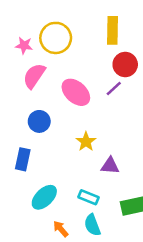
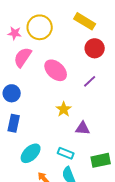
yellow rectangle: (113, 30) -> (85, 21), turned -60
purple line: (114, 89) -> (90, 81), moved
blue circle: (39, 121) -> (12, 93), moved

